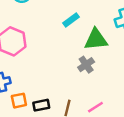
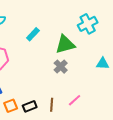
cyan rectangle: (71, 20) -> (33, 34), moved

